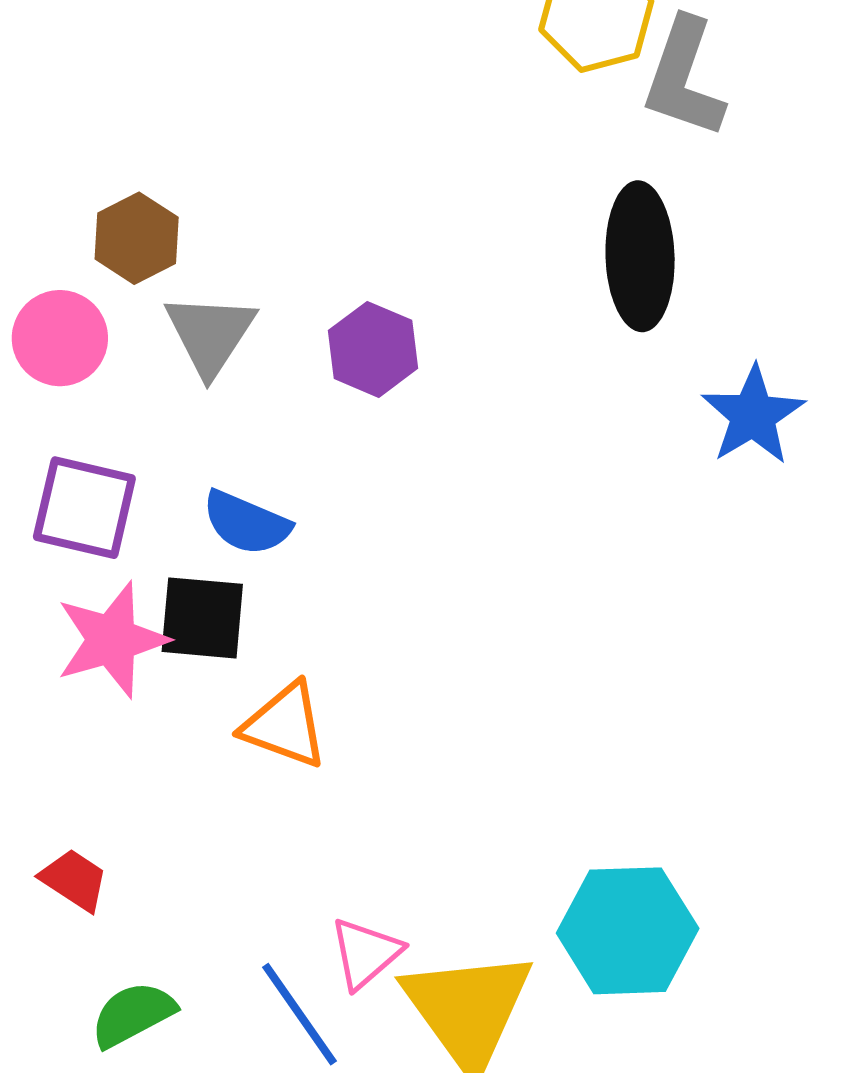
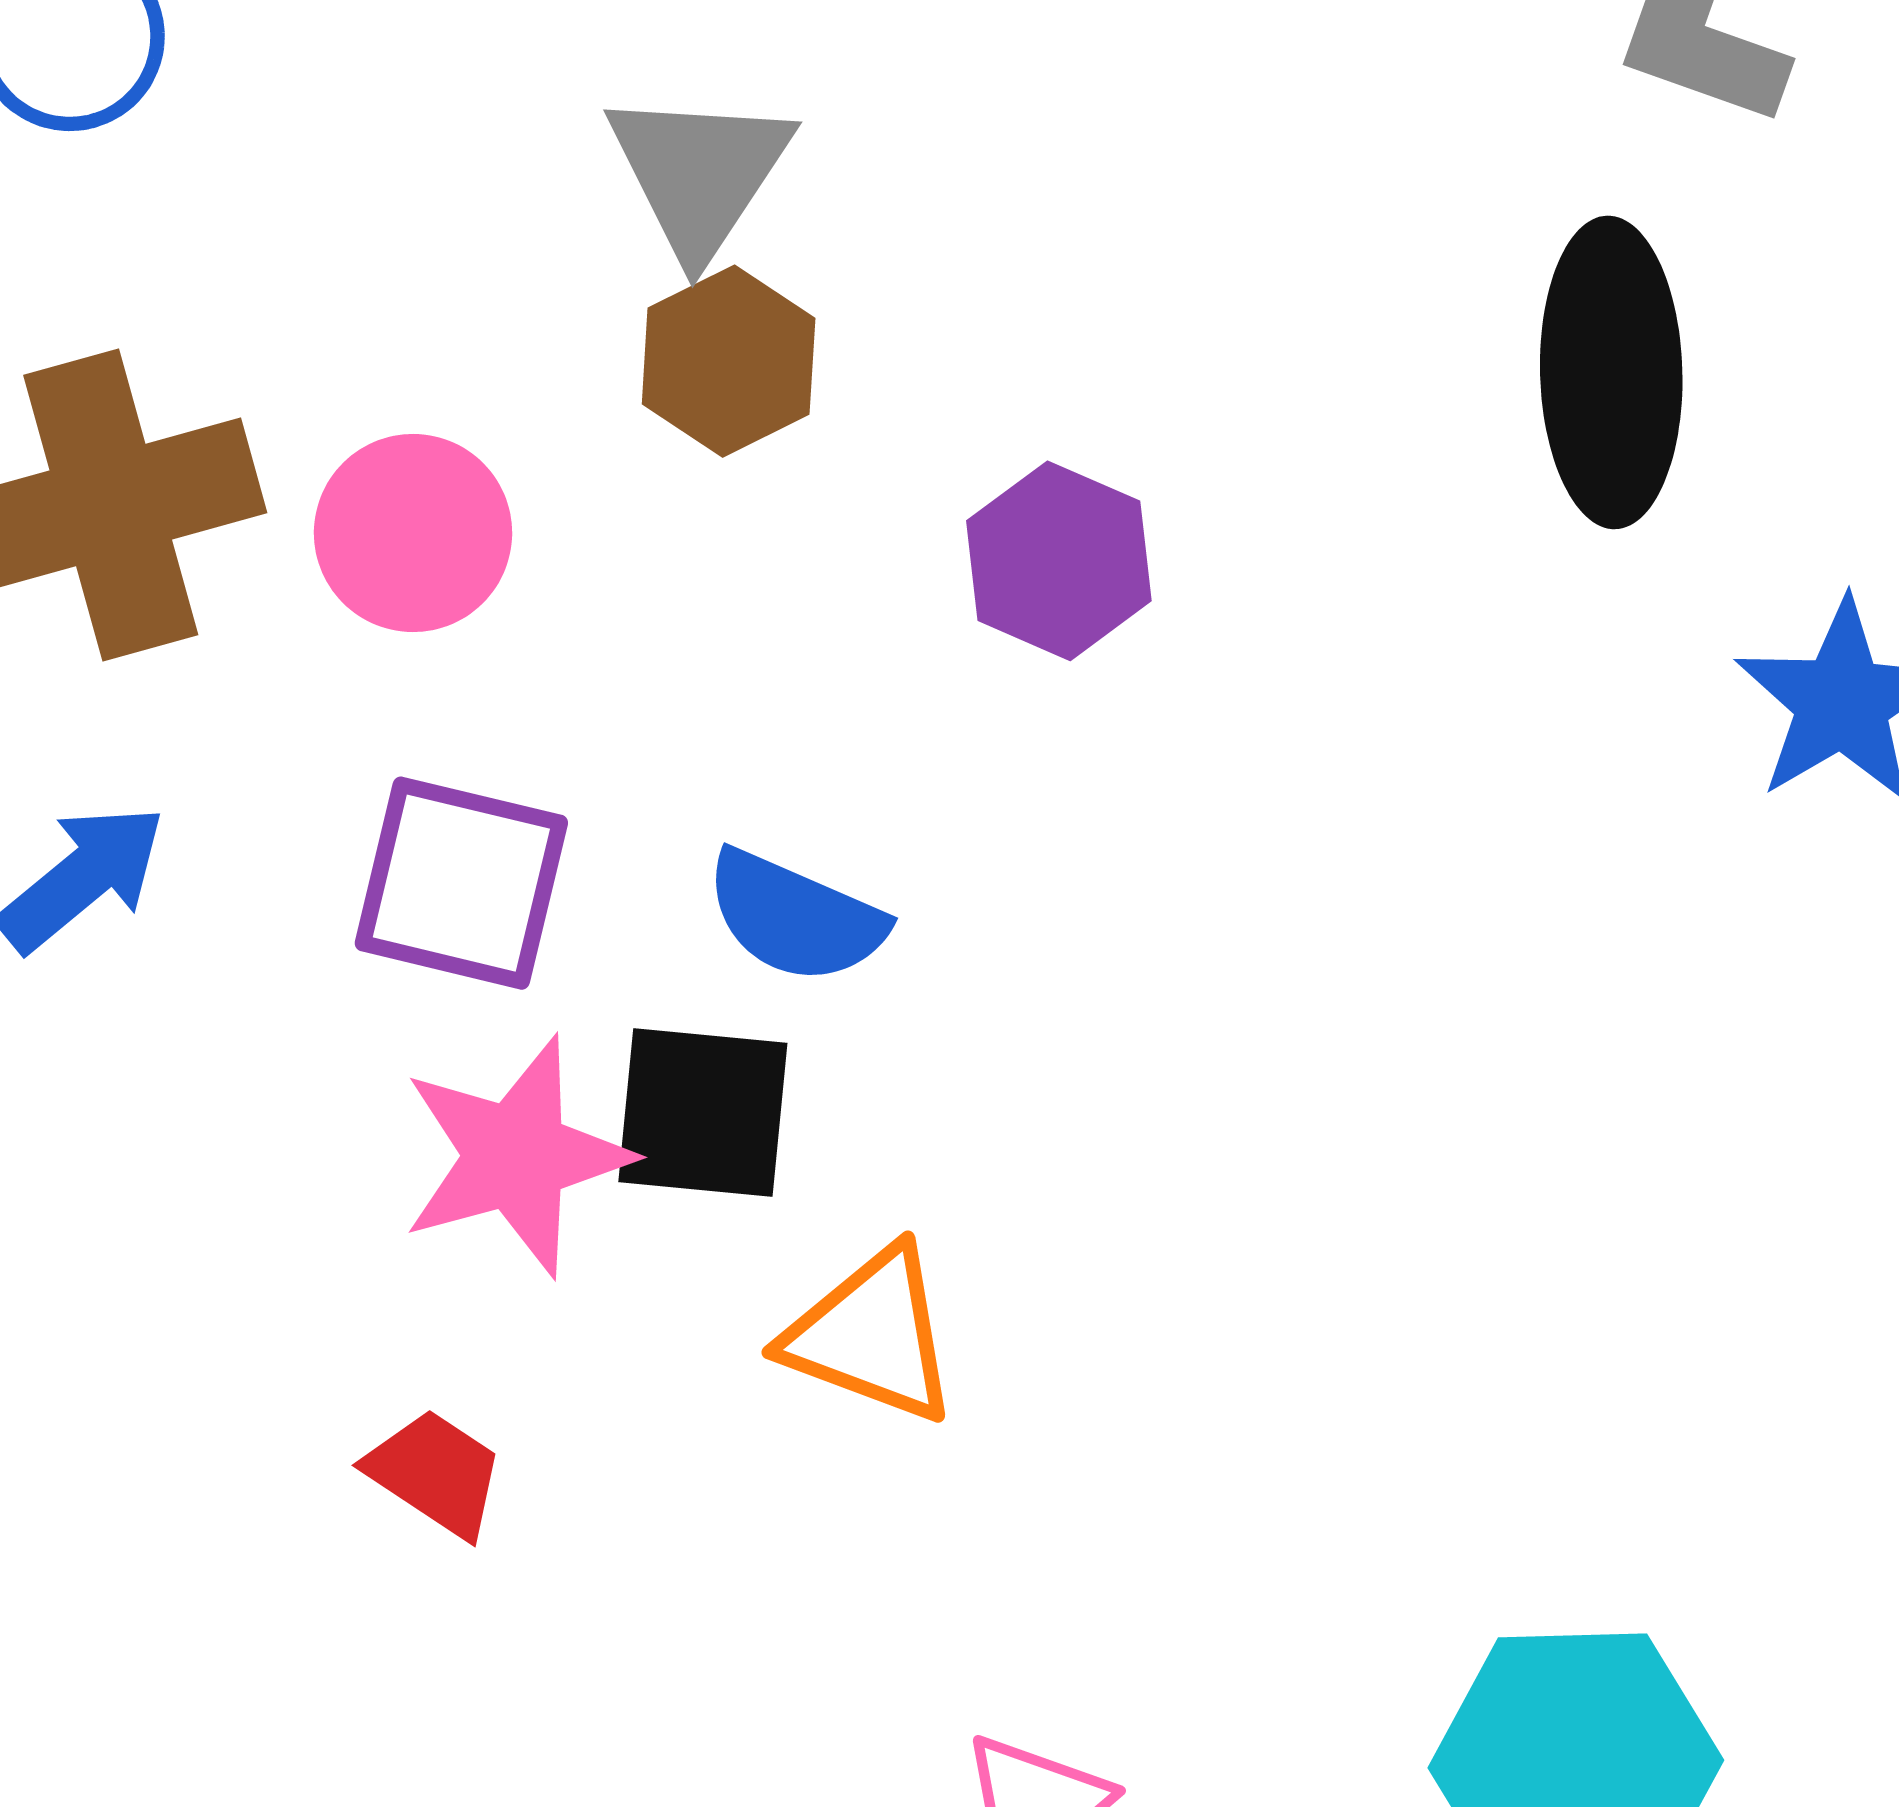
brown hexagon: (137, 238) -> (729, 361), moved
gray triangle: (210, 334) -> (699, 173), moved
red trapezoid: (74, 880) -> (435, 1473), moved

